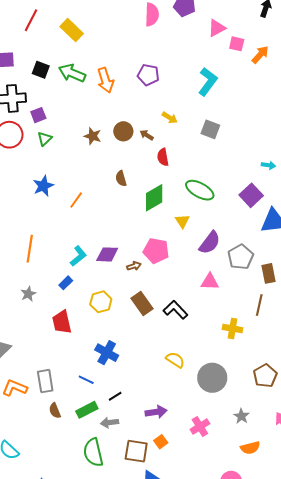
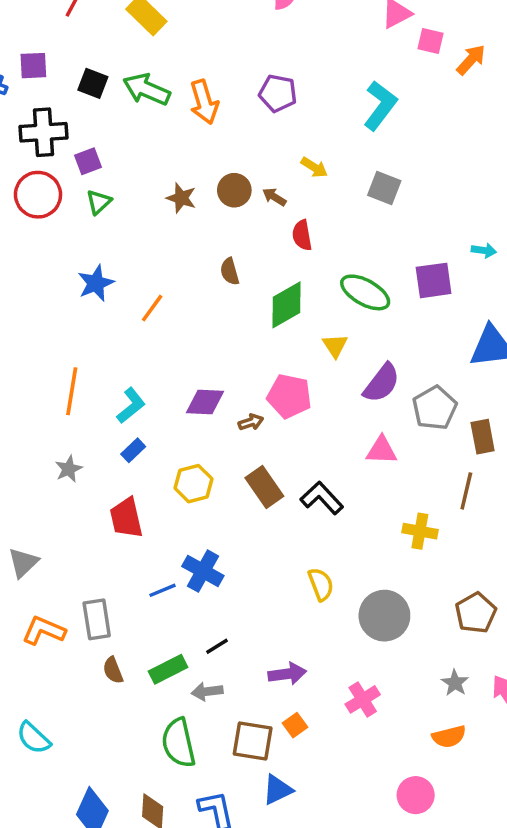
purple square: (251, 195) -> (434, 280), moved, turned 35
cyan L-shape: (78, 256) -> (131, 406), moved
yellow semicircle: (175, 360) -> (321, 584), turned 36
blue line: (86, 380) -> (163, 590), moved, turned -49
gray star: (241, 416) -> (455, 683), moved

